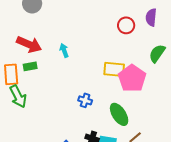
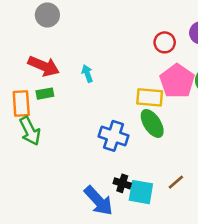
pink pentagon: (132, 78) -> (177, 81), moved
blue cross: (85, 100) -> (113, 136), size x1.6
green ellipse: (119, 114) -> (152, 123), moved

